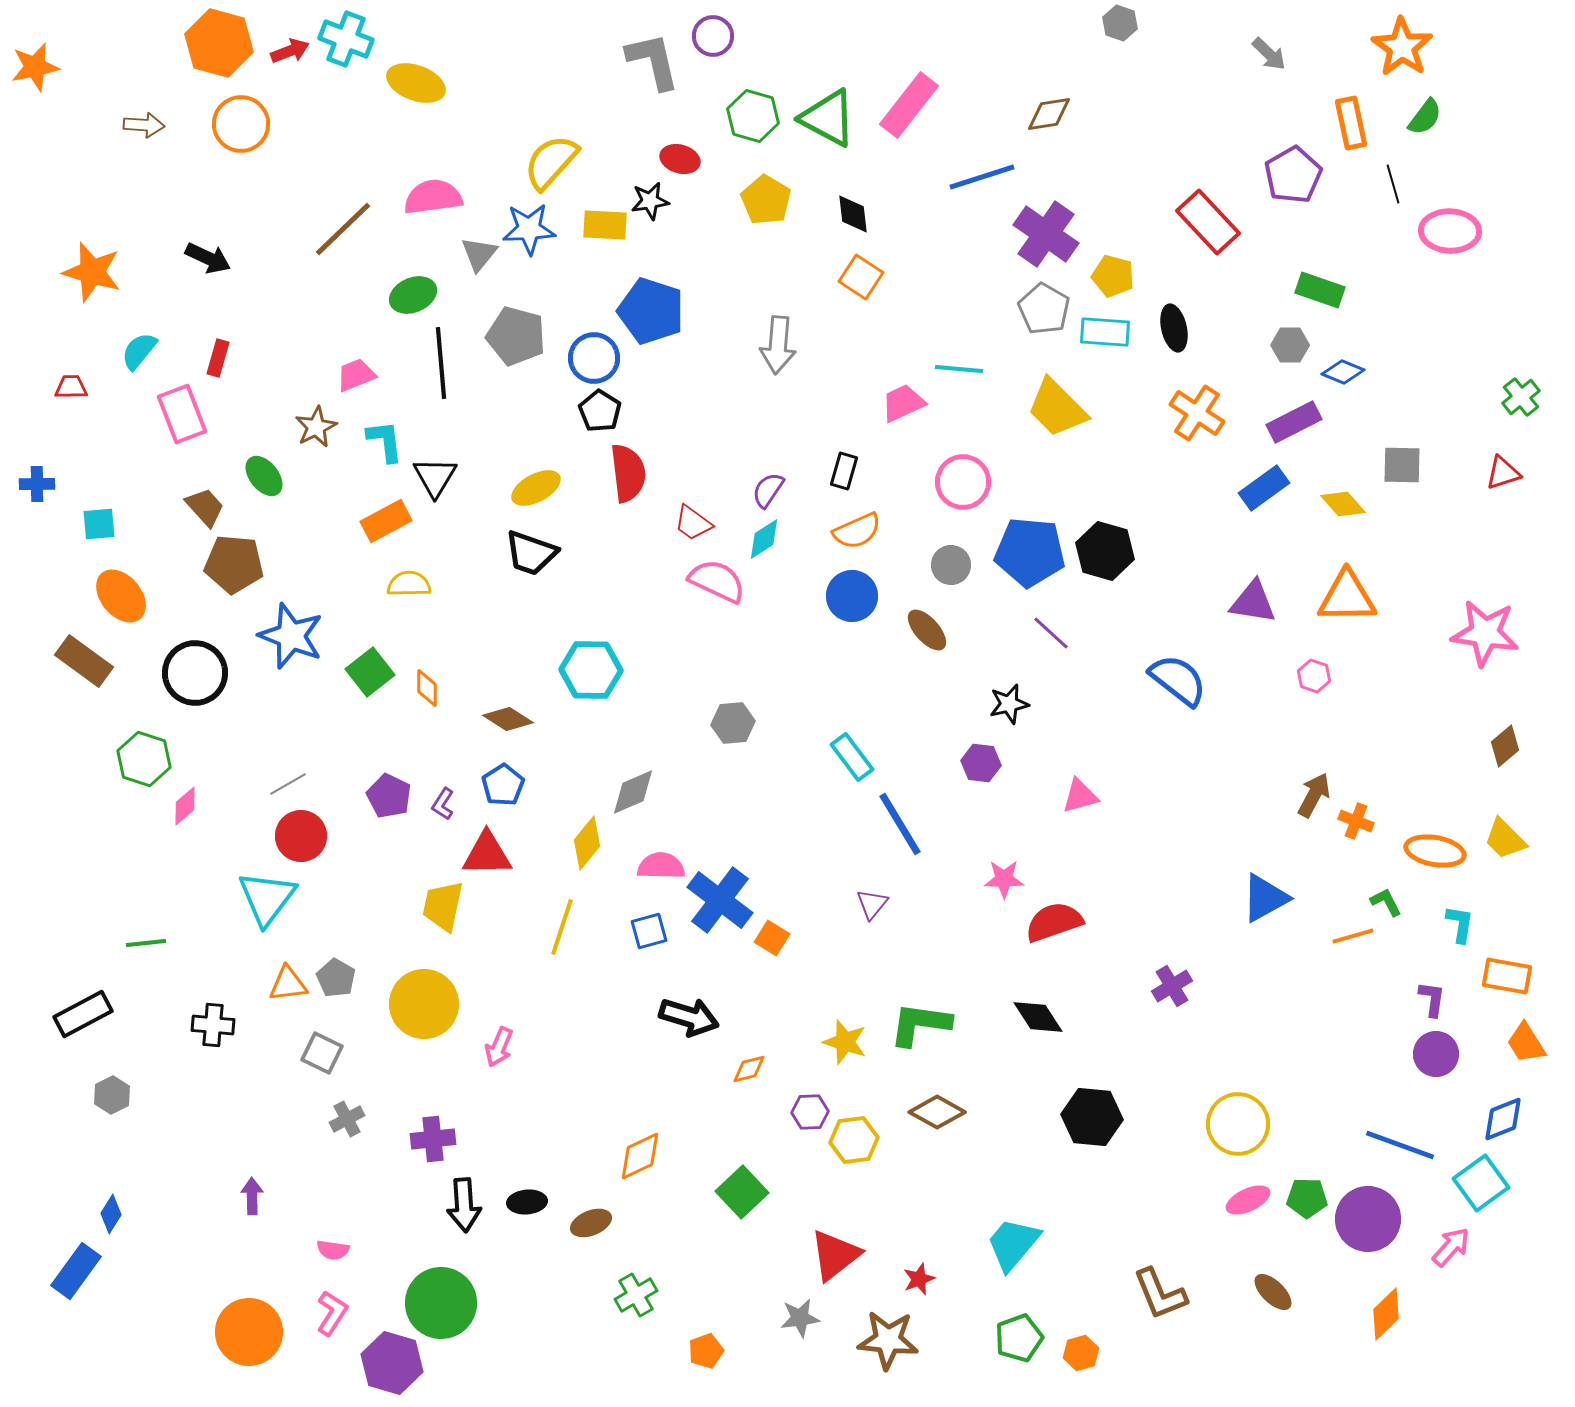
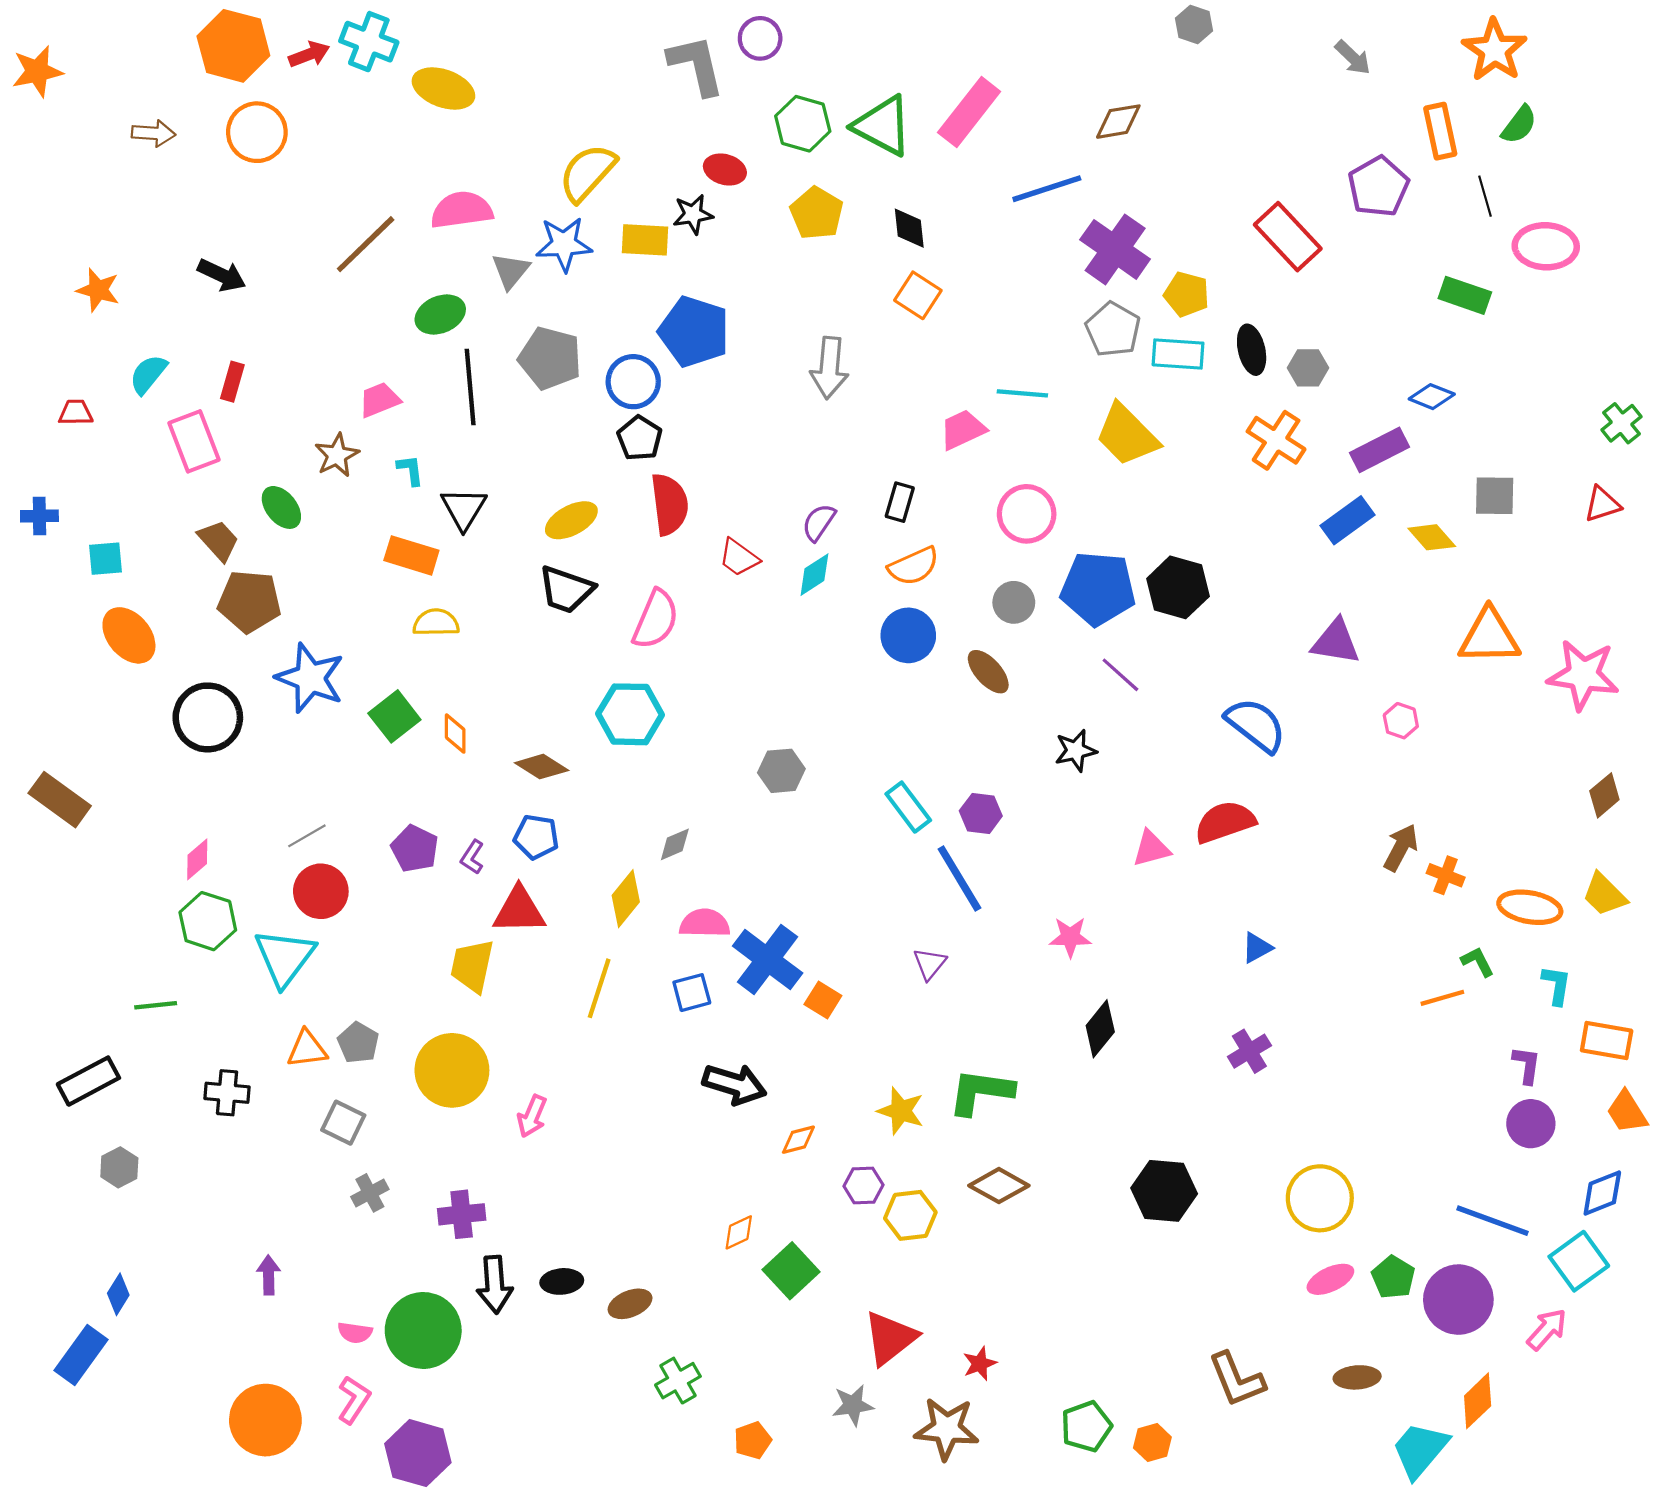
orange star: (92, 272) -> (98, 290), size x0.7
green rectangle: (1320, 290) -> (1465, 295), moved
gray hexagon: (1290, 345) -> (1308, 368), moved
cyan L-shape: (385, 441) -> (410, 470), size x0.7
orange rectangle: (386, 521) -> (411, 555), turned 45
pink semicircle: (717, 581) -> (656, 619), moved, turned 88
orange triangle: (1347, 597) -> (1489, 636), moved
brown rectangle: (84, 661) -> (60, 800), moved
green hexagon: (144, 759) -> (208, 921), moved
purple hexagon: (981, 763) -> (981, 813), moved
blue pentagon: (503, 785) -> (536, 837), turned -30
gray diamond: (633, 792) -> (675, 844), size x0.7
blue triangle: (1265, 898) -> (1257, 948), moved, size x0.6
red semicircle: (1054, 922) -> (1225, 822), moved
black diamond: (1038, 1017) -> (1100, 1029), moved, turned 72
orange diamond: (640, 1156) -> (739, 1232), moved, size x0.7
green pentagon: (1307, 1198) -> (1393, 1277), turned 30
cyan trapezoid: (1013, 1244) -> (1420, 1450), moved
brown ellipse: (1273, 1292) -> (1357, 1377), turned -48
green circle: (441, 1303) -> (423, 1330), moved

